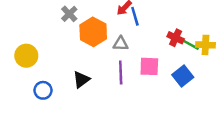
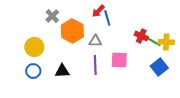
yellow circle: (26, 56) -> (34, 47), moved
blue square: (183, 76) -> (159, 67), moved
black triangle: (81, 80) -> (62, 71), turned 35
blue circle: (43, 90) -> (33, 71), moved

